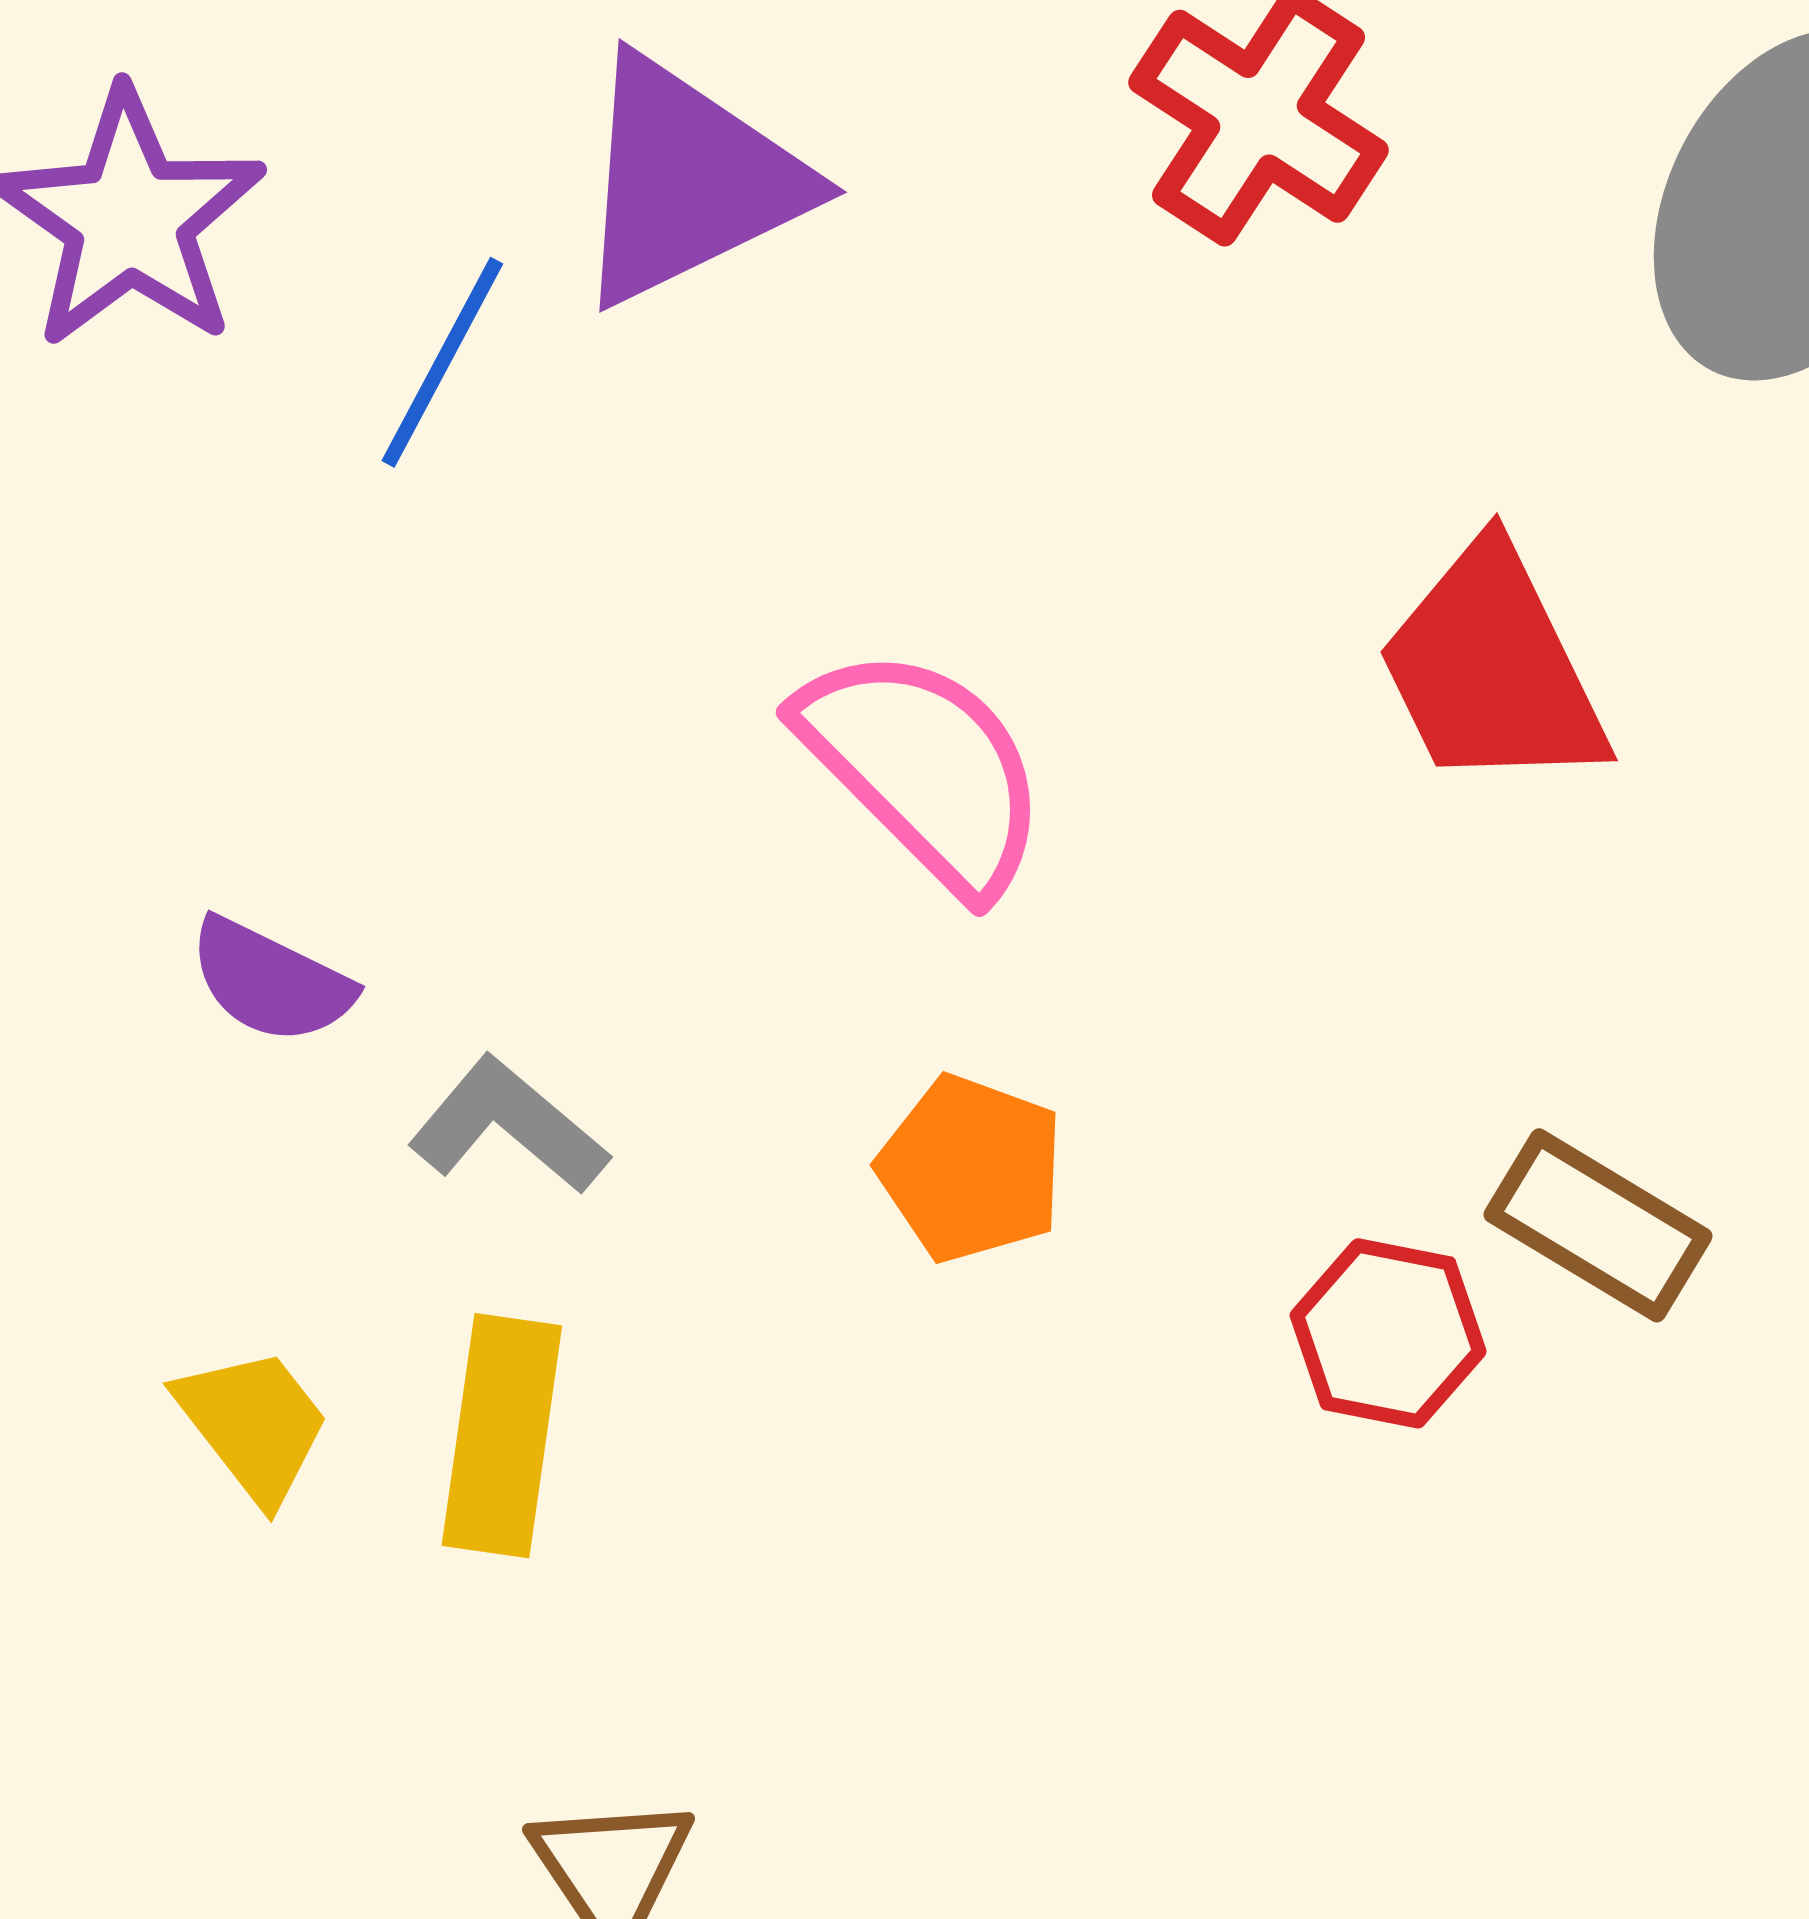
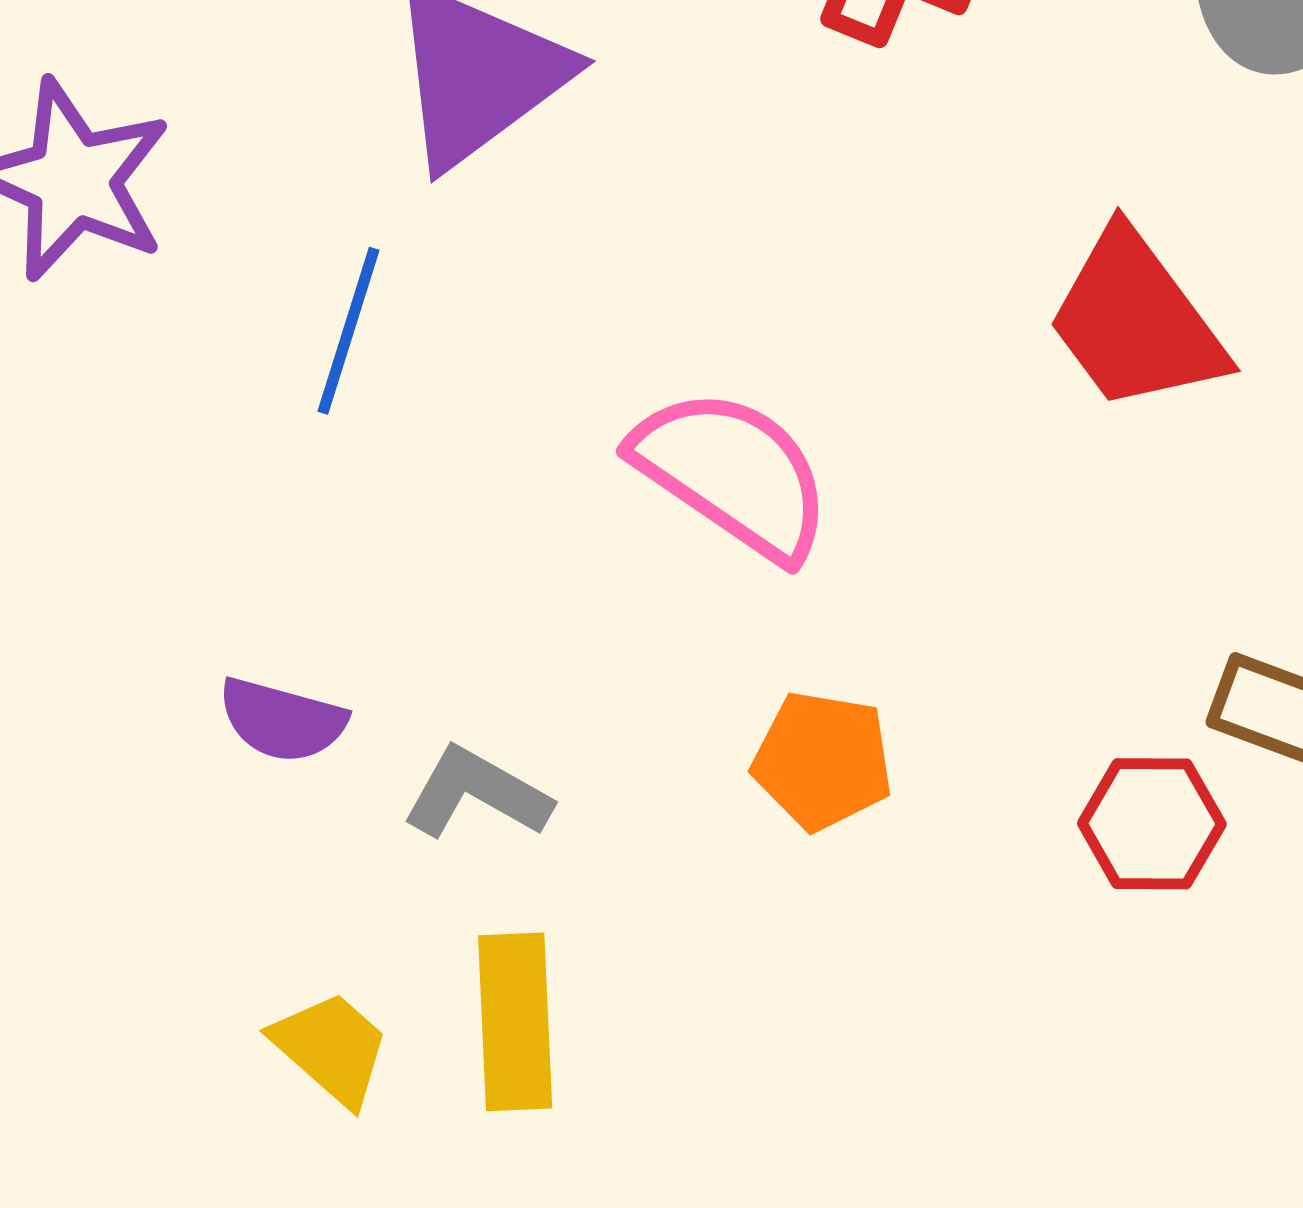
blue line: (442, 362) -> (349, 331), moved

